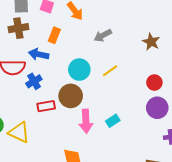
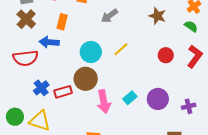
brown cross: (18, 28) -> (26, 19), turned -30
blue cross: (34, 81) -> (41, 88), moved
purple circle: (157, 108) -> (158, 99), moved

